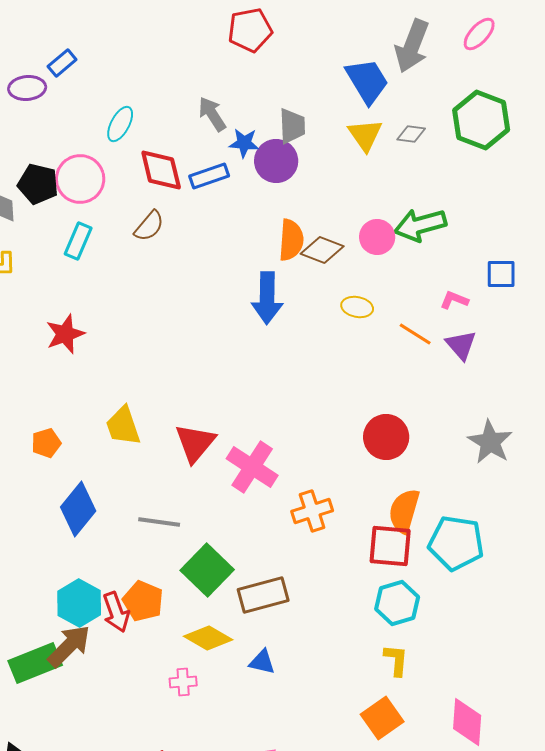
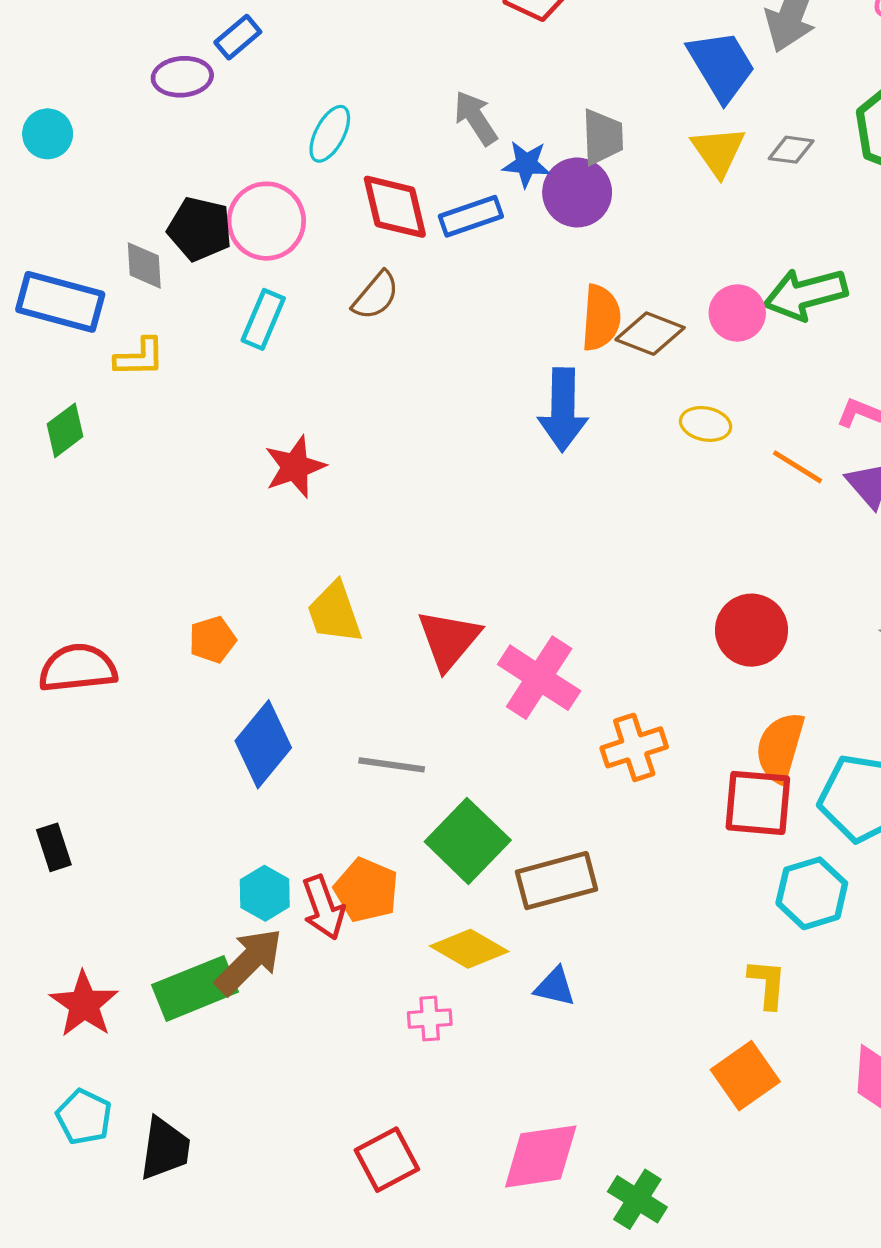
red star: (65, 334) -> (295, 467), moved
cyan hexagon: (79, 603) -> (265, 893), size x0.7
cyan hexagon: (397, 603) -> (812, 893), moved

